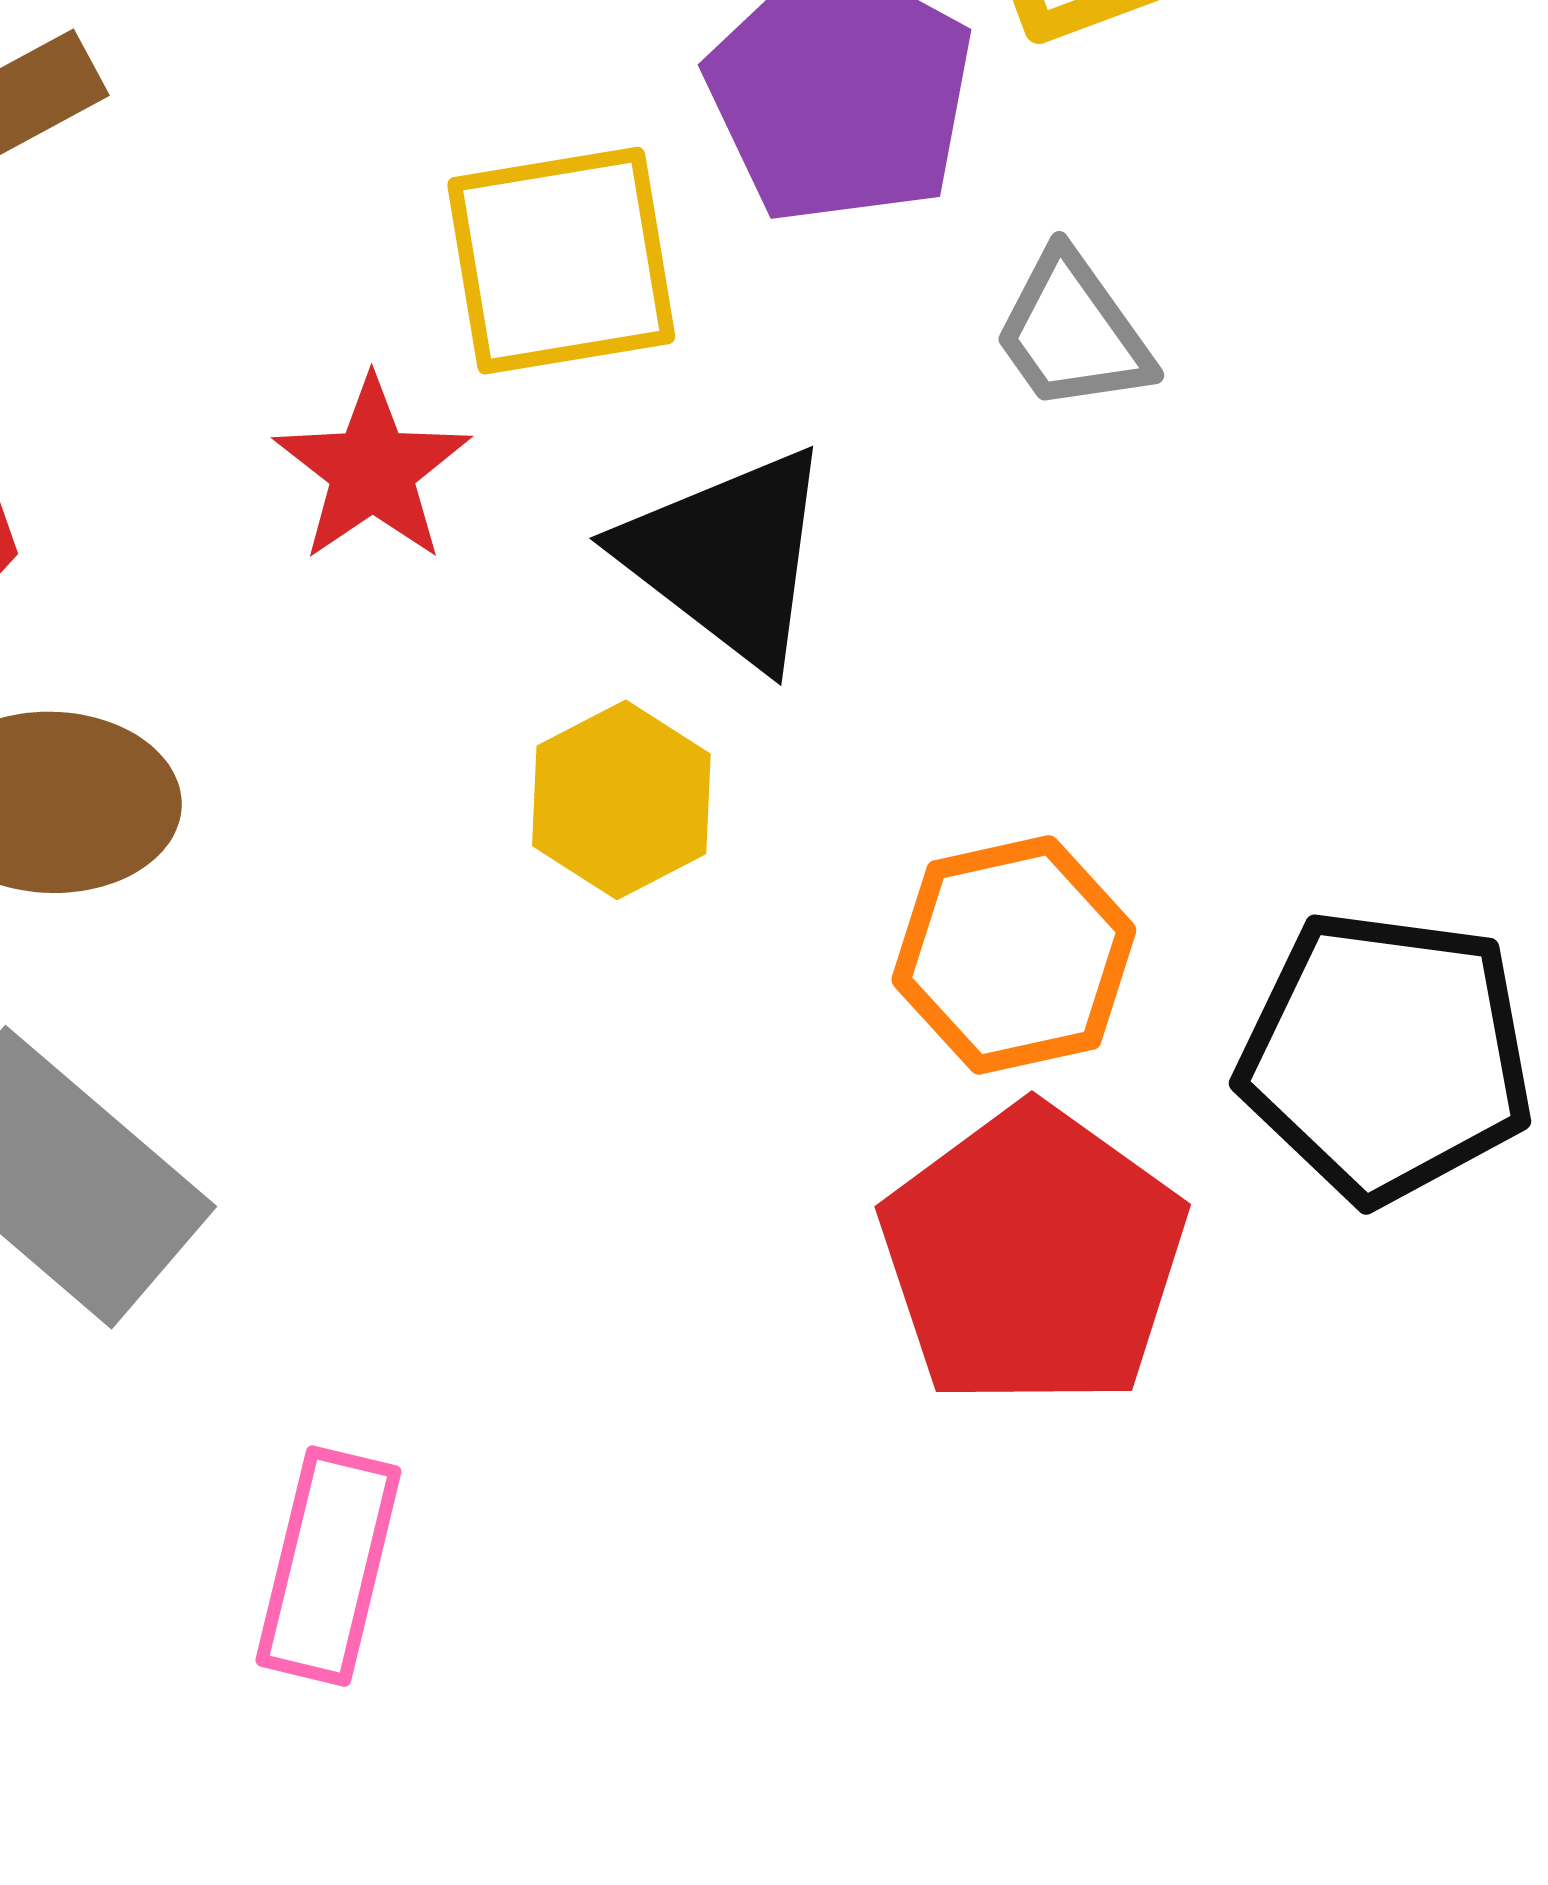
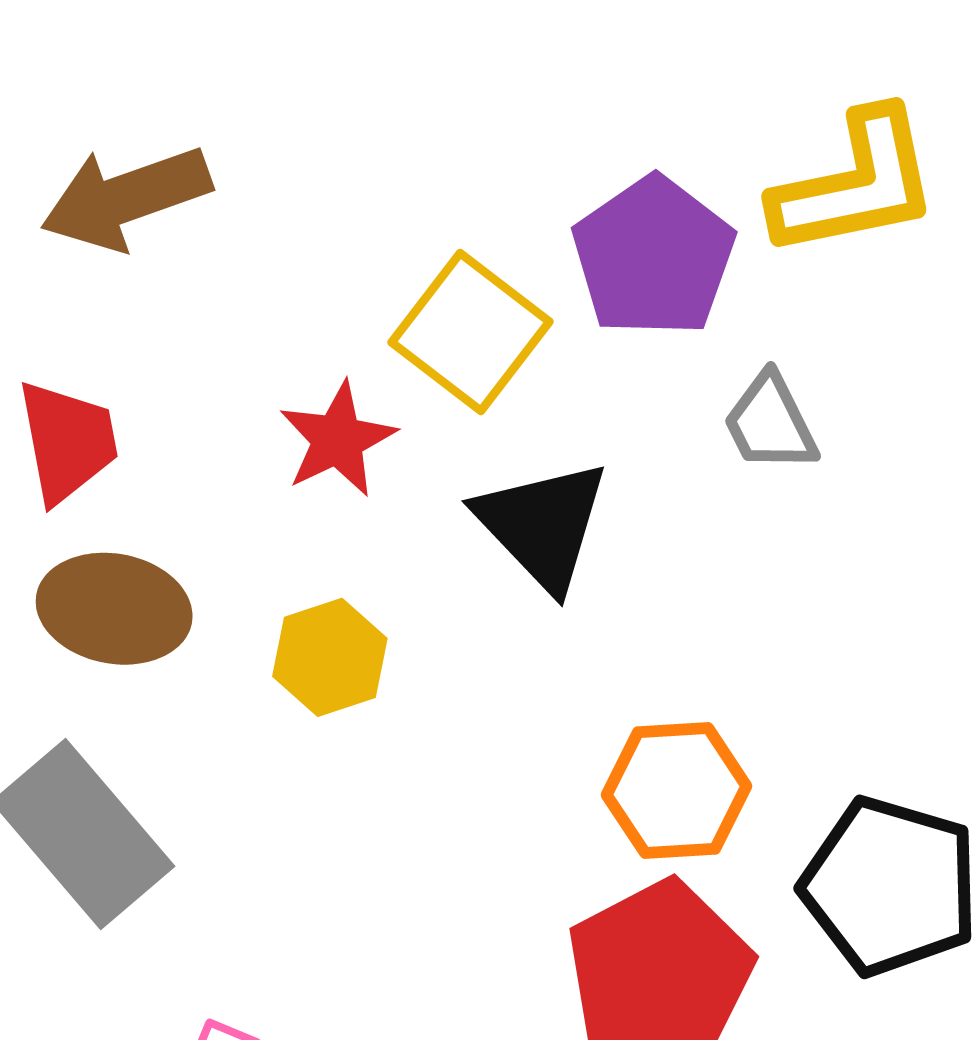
yellow square: (561, 261) -> (470, 332), turned 38
yellow hexagon: (621, 800) -> (330, 657), moved

